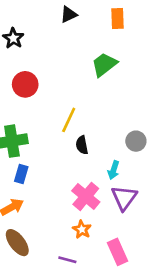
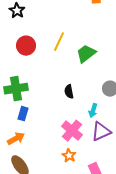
green trapezoid: (104, 65) -> (86, 54), moved
yellow line: (69, 120) -> (59, 42), moved
purple triangle: (124, 198) -> (101, 132), turned 30

